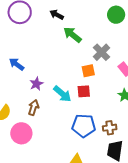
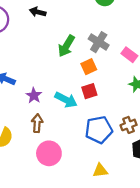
green arrow: (72, 35) -> (66, 46), moved, turned -84
pink circle: (21, 133) -> (49, 153), moved

